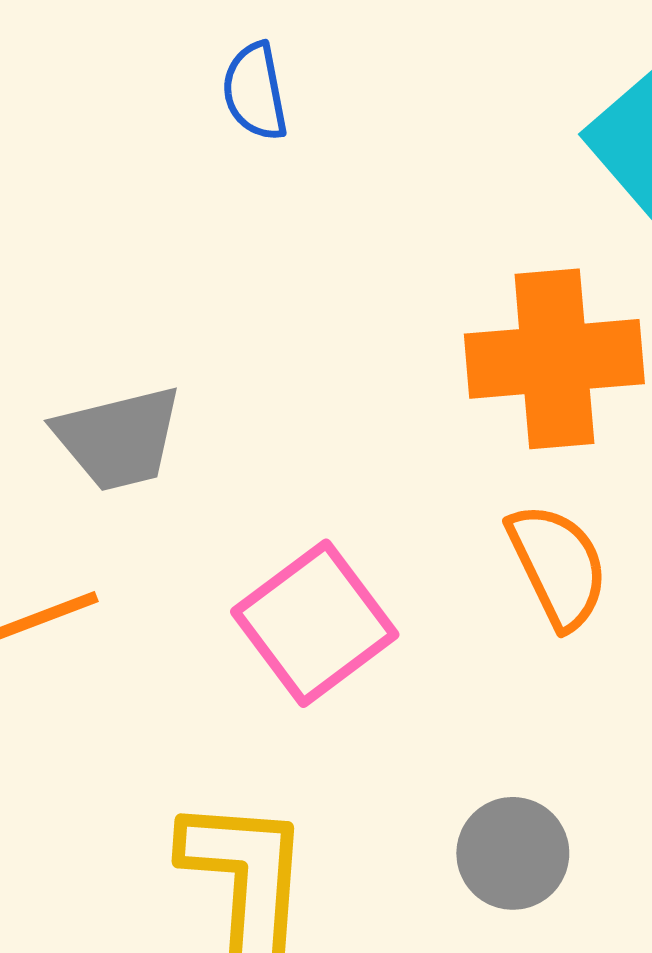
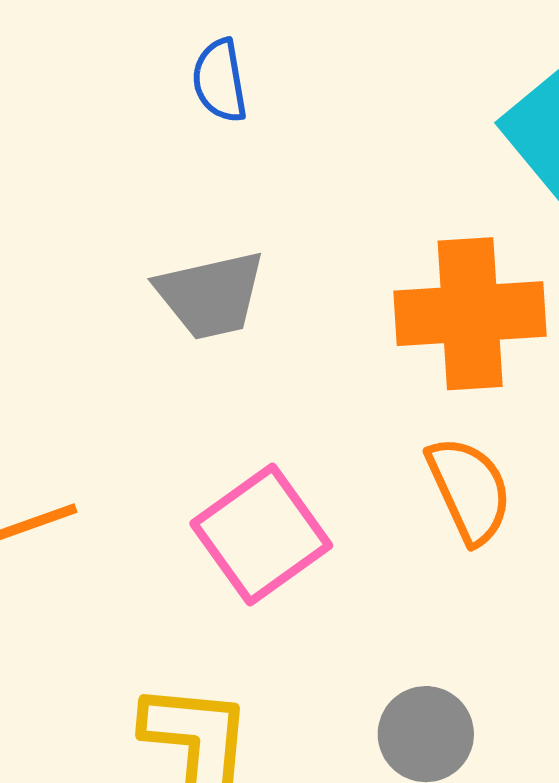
gray trapezoid: (118, 438) -> (211, 295), moved

